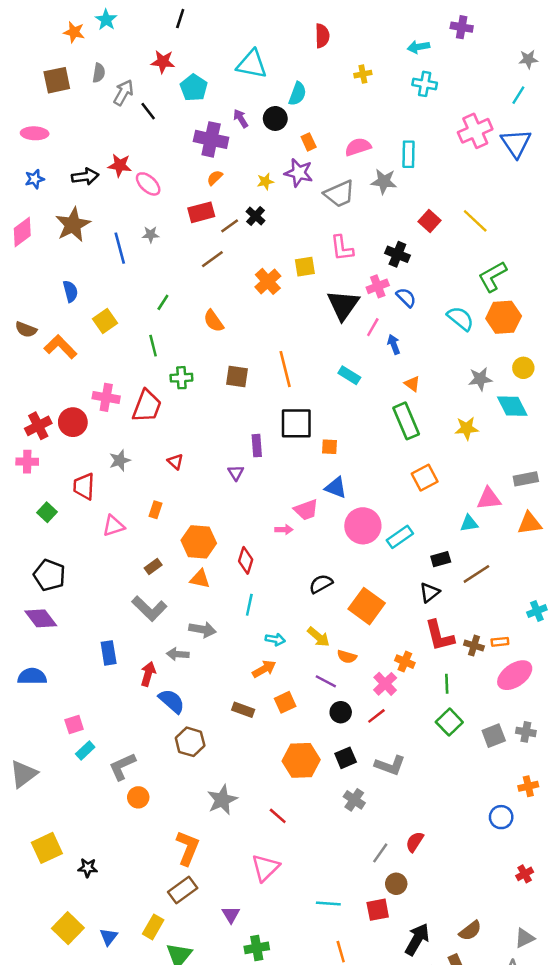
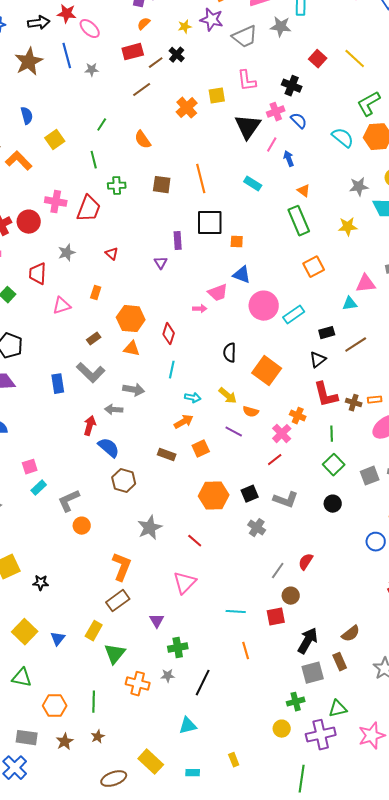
blue line: (120, 248) -> (67, 56), moved
black semicircle: (321, 584) -> (230, 353), turned -60
blue rectangle: (109, 653) -> (58, 384), moved
black circle: (341, 712) -> (333, 504), moved

